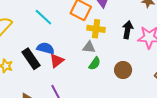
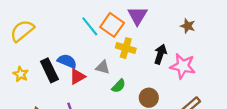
cyan line: (43, 17) -> (90, 26), moved
gray triangle: (89, 47) -> (103, 67), moved

